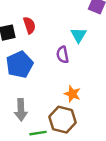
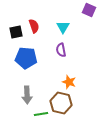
cyan triangle: (78, 35) -> (63, 27), moved
blue pentagon: (20, 64) -> (26, 58), turned 30

